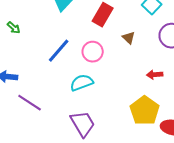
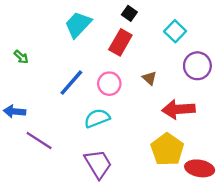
brown triangle: (129, 38) -> (149, 78), moved
red arrow: (155, 75) -> (178, 109), size x1.8

